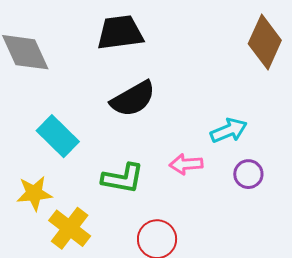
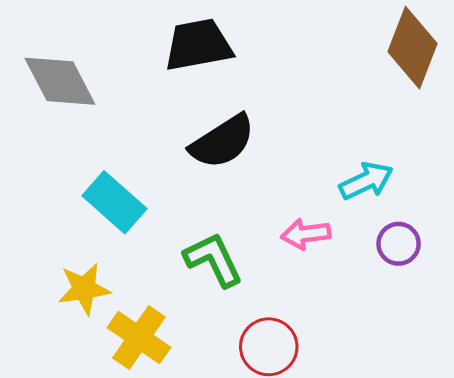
green L-shape: (123, 178) -> (213, 260), turned -123

